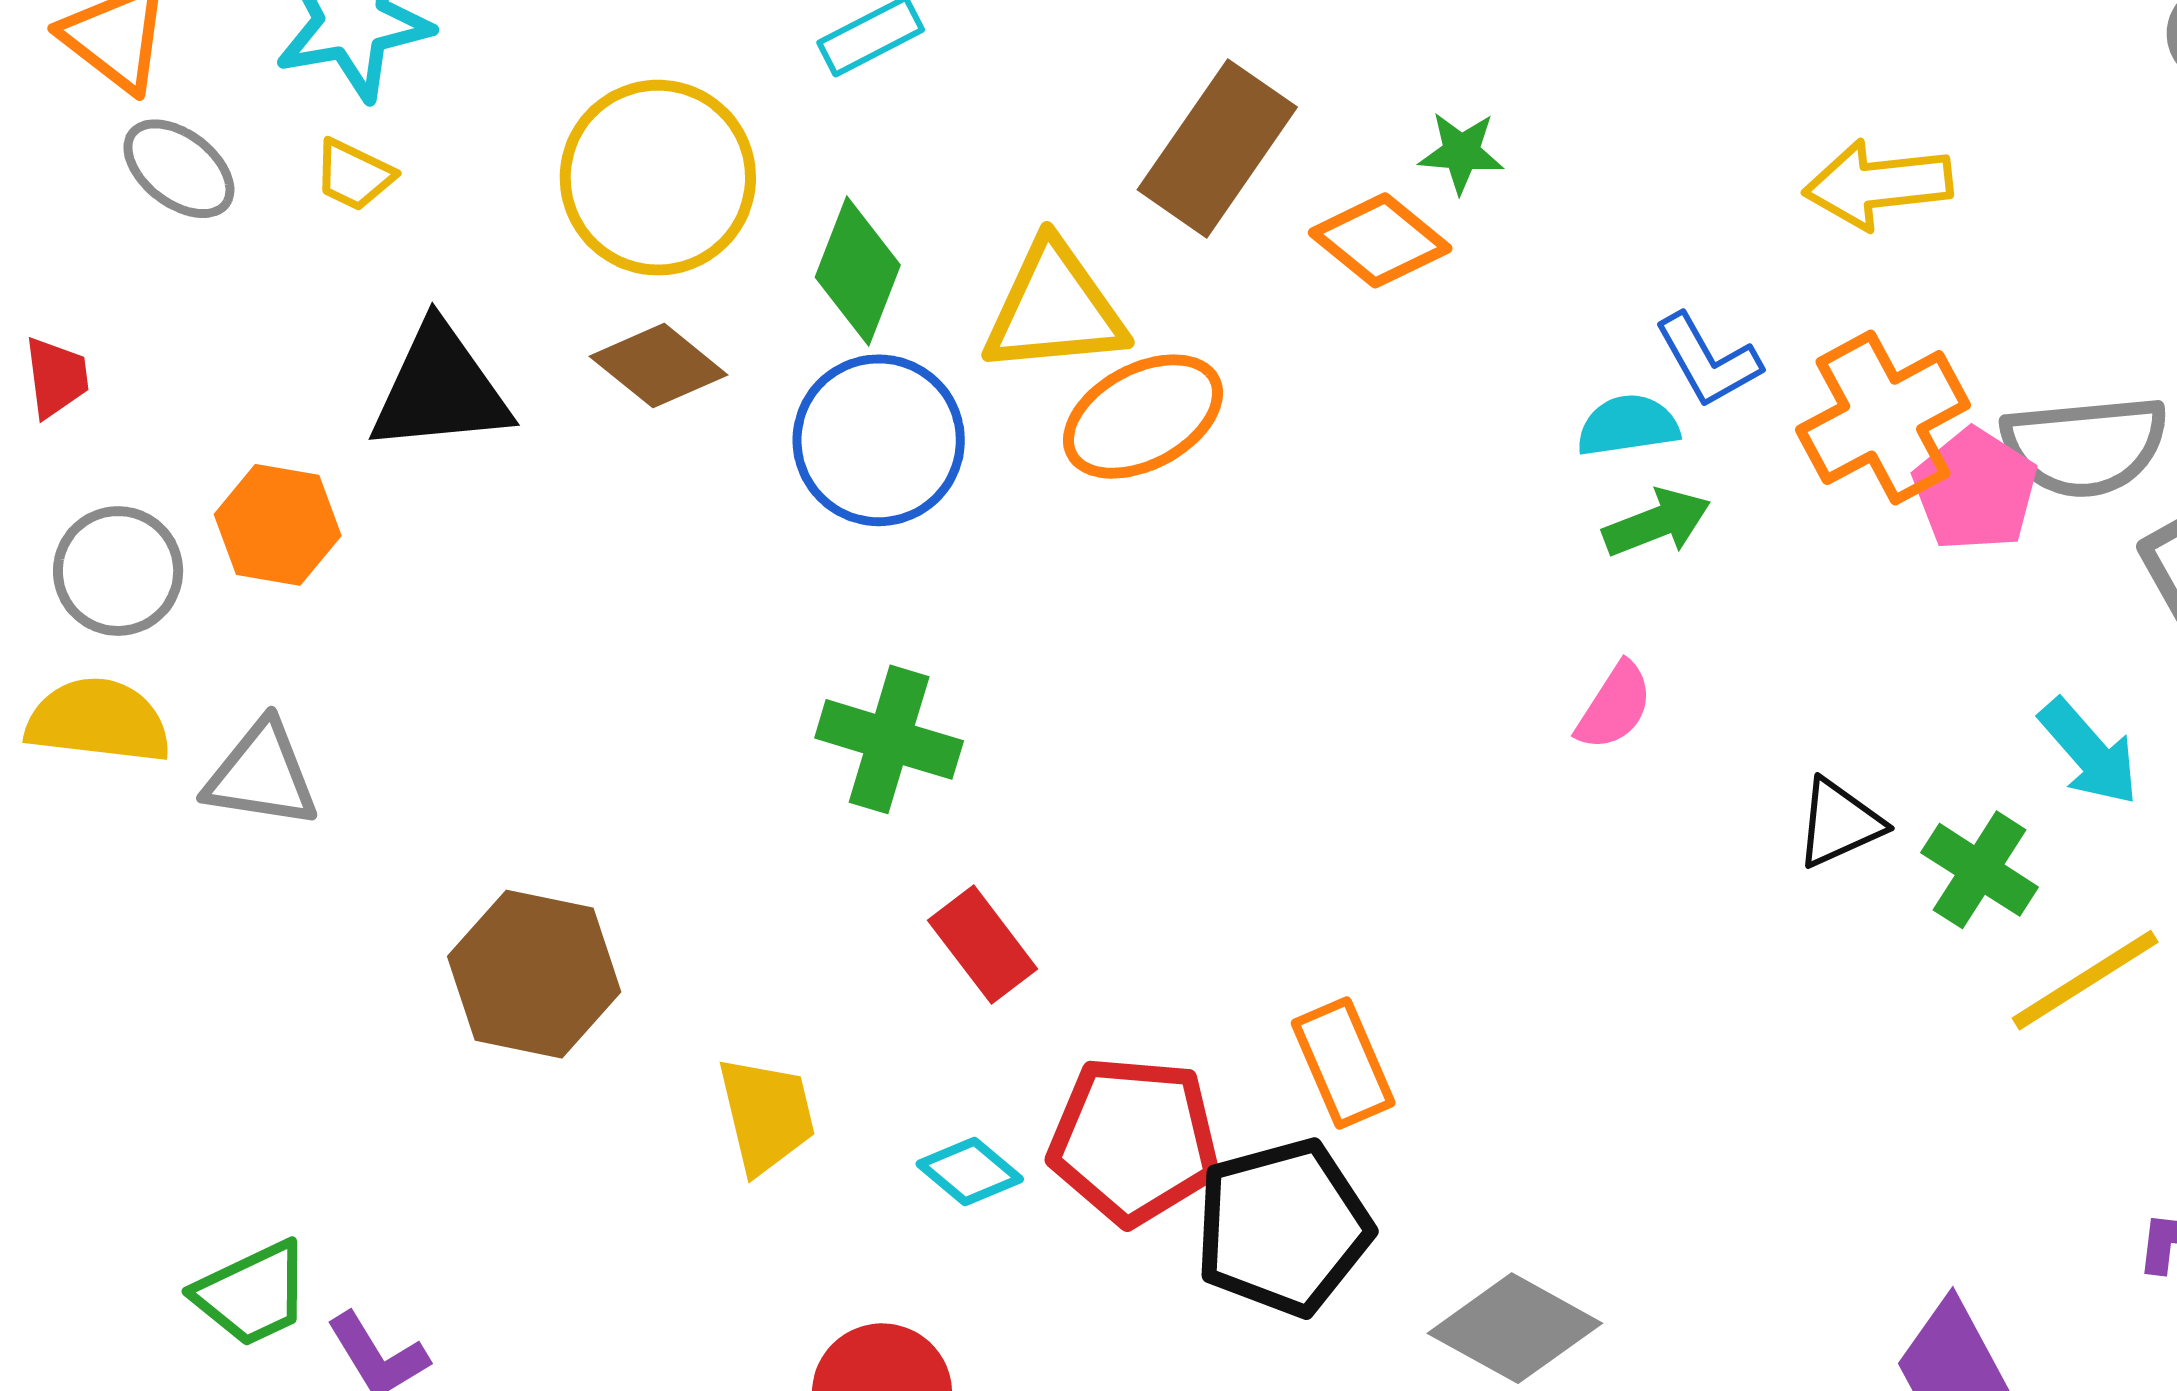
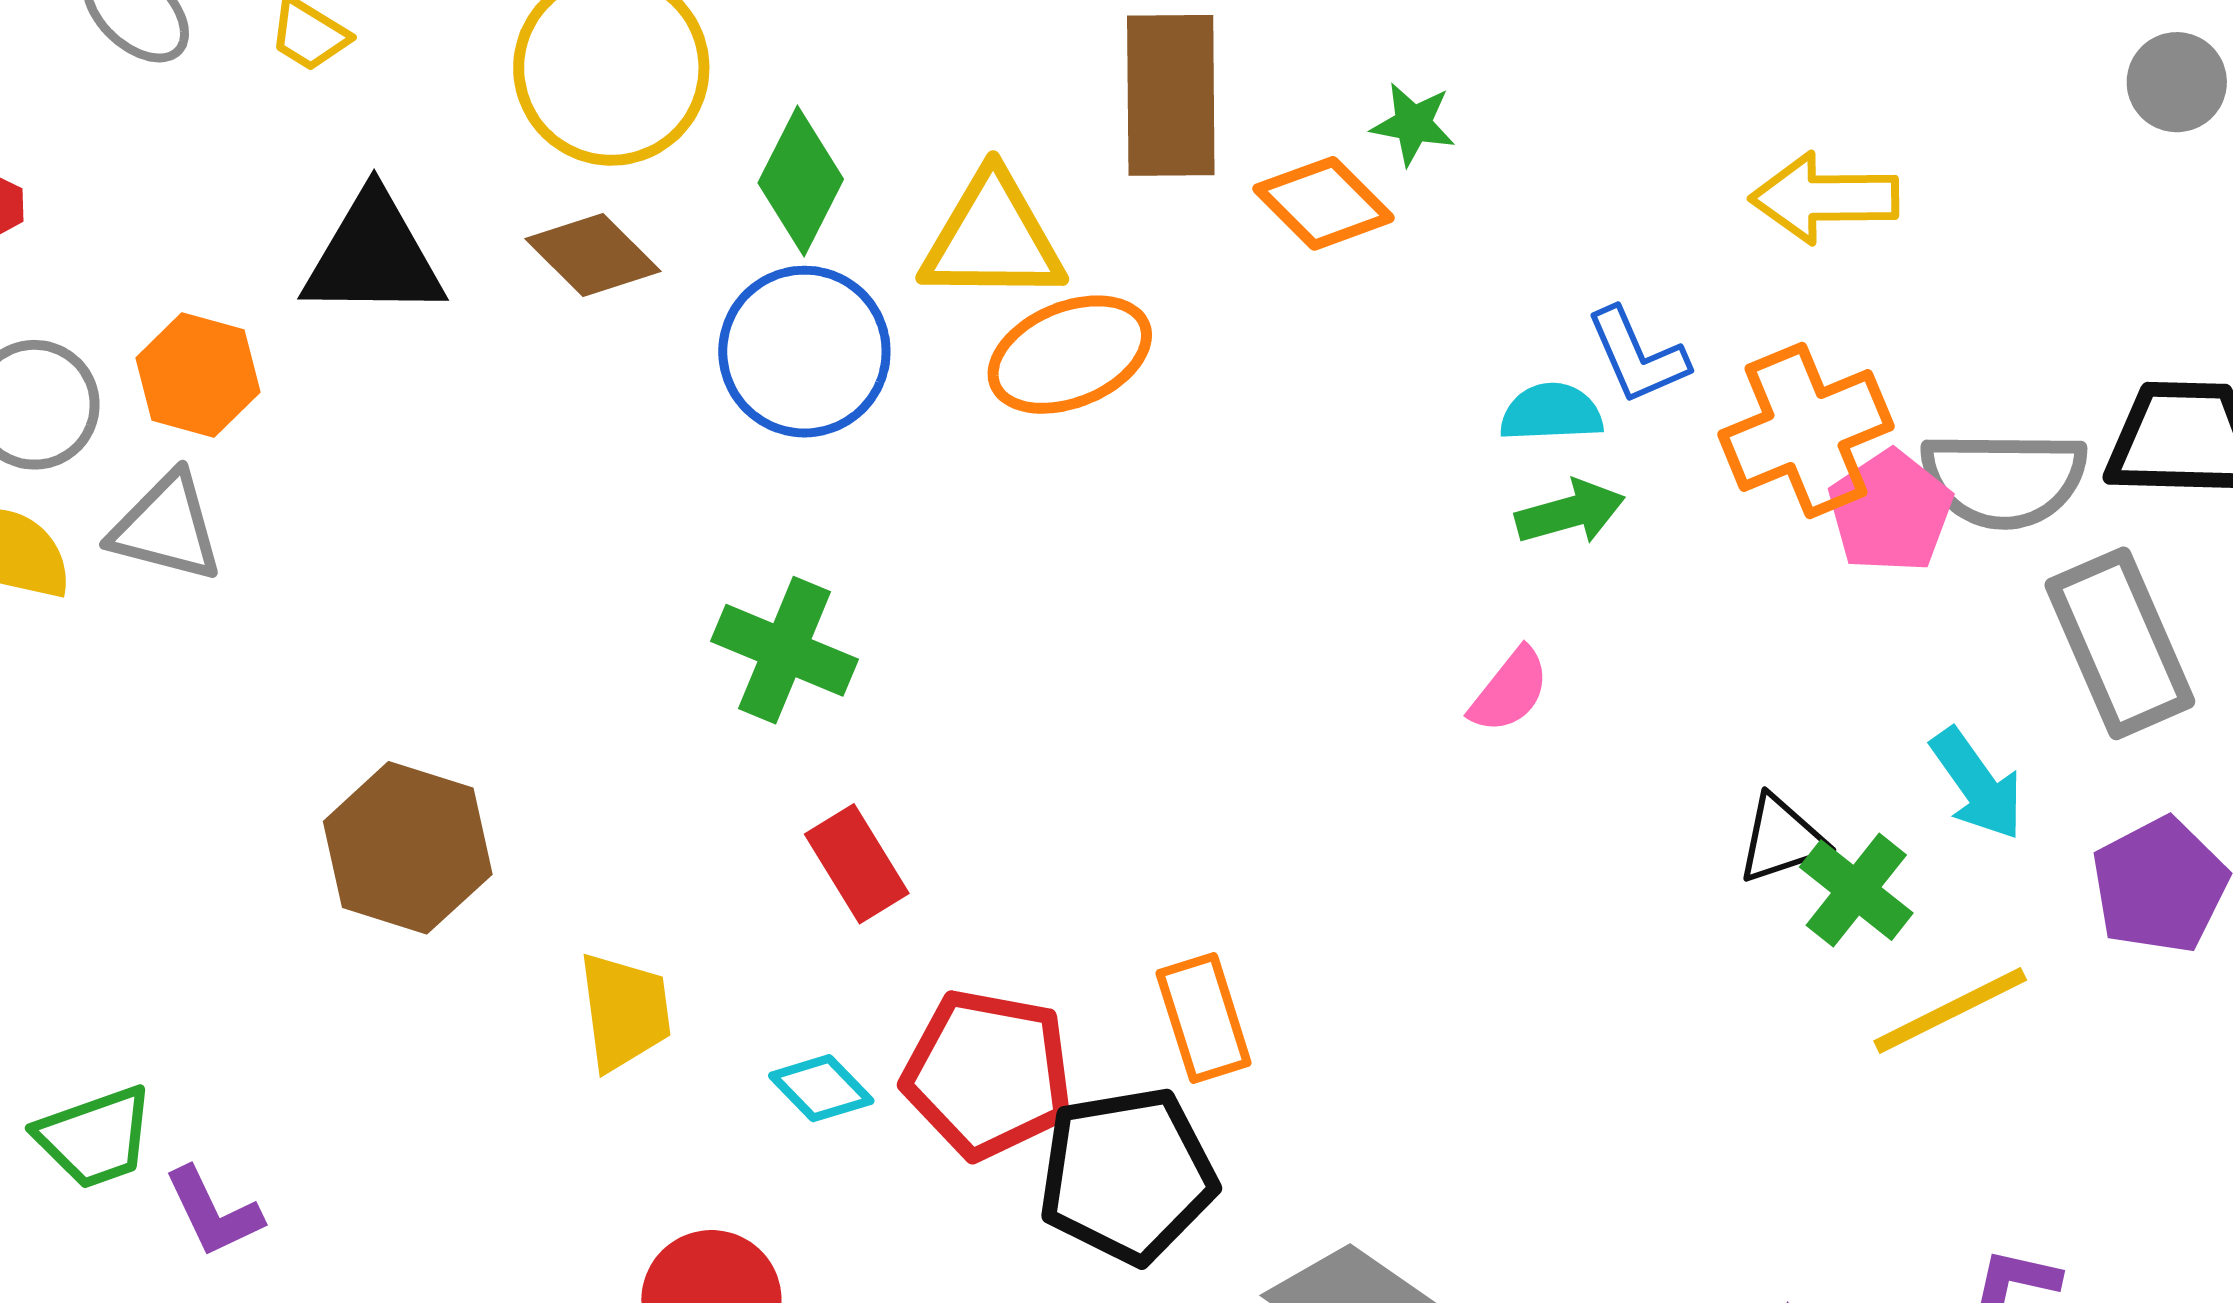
brown rectangle: (1217, 148) -> (1171, 95), turned -41
gray triangle: (262, 775) -> (166, 527), moved
black triangle: (1839, 823) -> (1782, 839), moved

